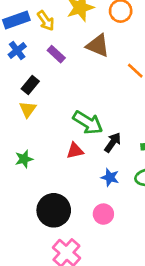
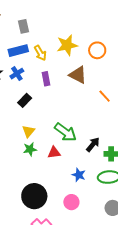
purple rectangle: (56, 54) -> (46, 79), turned 32
yellow triangle: (28, 109) -> (28, 131), moved
black arrow: (113, 142) -> (93, 144), moved
green star: (24, 159) -> (30, 149), moved

